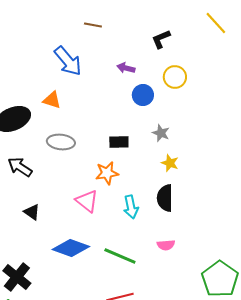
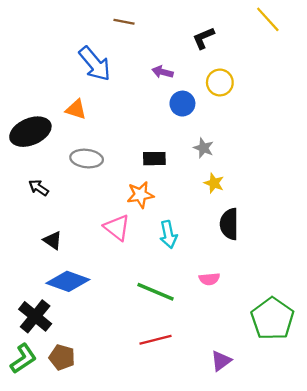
black arrow: (20, 167) -> (39, 188), size x0.7
black semicircle: (165, 198) -> (229, 224), moved
blue diamond: (71, 248) -> (68, 281), moved

